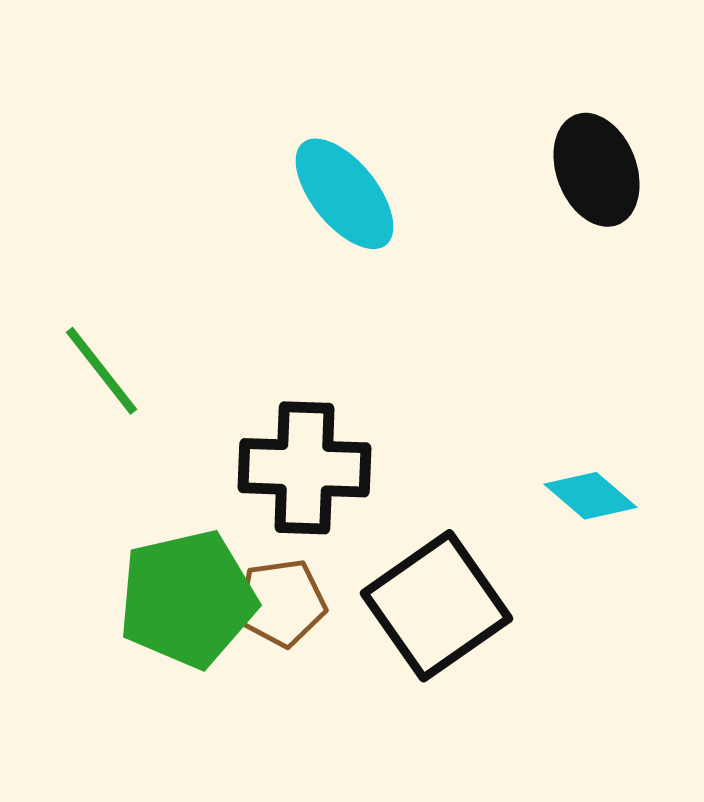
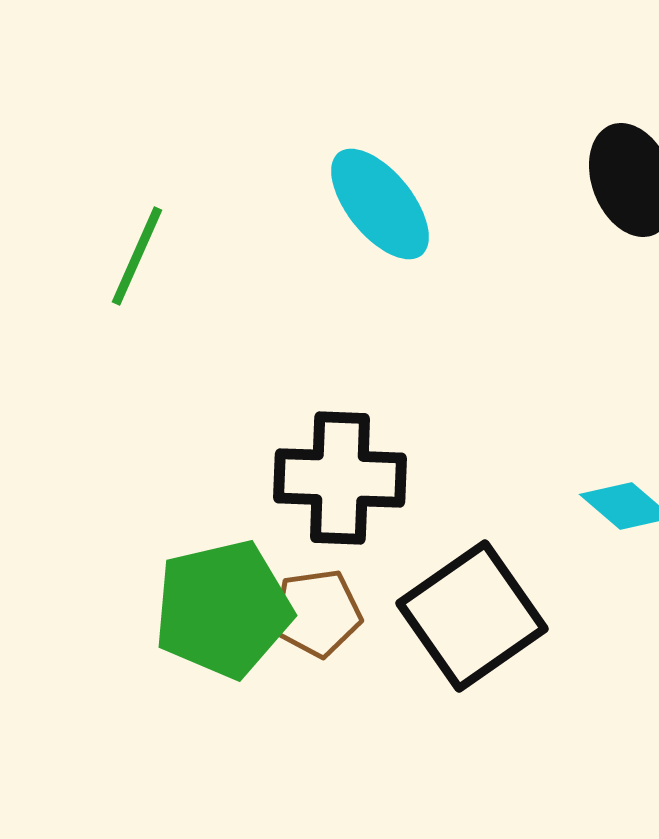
green line: (102, 371) -> (137, 256), moved, turned 62

